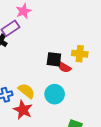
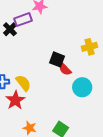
yellow cross: (80, 54) -> (90, 47), moved, turned -35
cyan circle: (55, 94) -> (82, 87), moved

